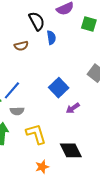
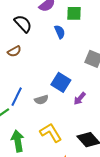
blue semicircle: (51, 38) -> (60, 32), moved
gray semicircle: (17, 111) -> (41, 100), moved

